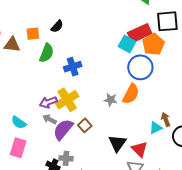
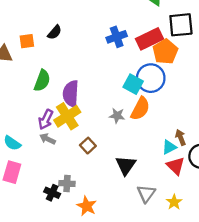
cyan square: (127, 44) -> (133, 84), moved
green semicircle: (47, 53) -> (42, 81), moved
blue cross: (73, 67) -> (117, 37), moved
purple arrow: (48, 102) -> (46, 119), turned -42
purple semicircle: (63, 129) -> (71, 94), moved, turned -35
red triangle: (139, 149) -> (176, 166), moved

